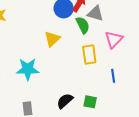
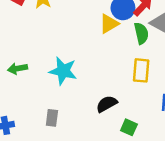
yellow triangle: (52, 39) -> (109, 24), moved
black semicircle: (65, 101) -> (107, 104), moved

